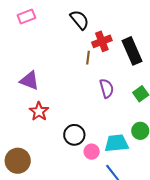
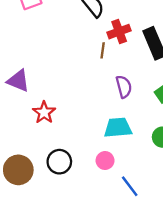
purple triangle: (29, 81) -> (18, 81), moved
black circle: (74, 135) -> (59, 162), moved
cyan trapezoid: (116, 143) -> (118, 128), moved

